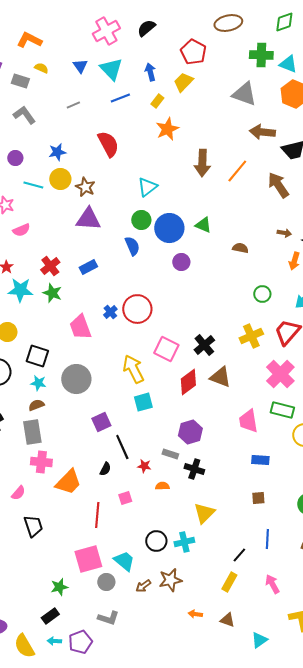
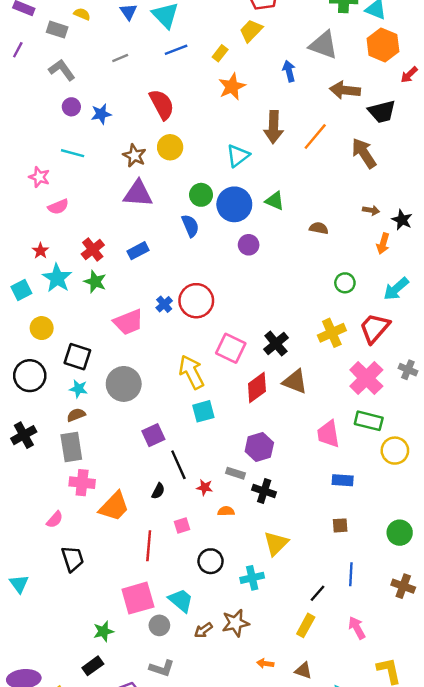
blue arrow: (150, 72) -> (289, 71), moved
purple circle: (15, 158) -> (71, 107), moved
yellow circle: (60, 179) -> (170, 147), moved
cyan triangle: (147, 187) -> (238, 156), moved
cyan star: (20, 290) -> (57, 278), turned 30
pink trapezoid: (80, 327) -> (128, 322), turned -92
black circle: (156, 541) -> (211, 561), moved

